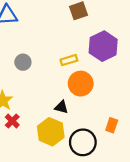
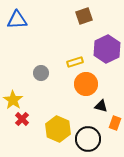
gray circle: (23, 62) -> (41, 73), moved
black triangle: (61, 107) -> (101, 106), moved

